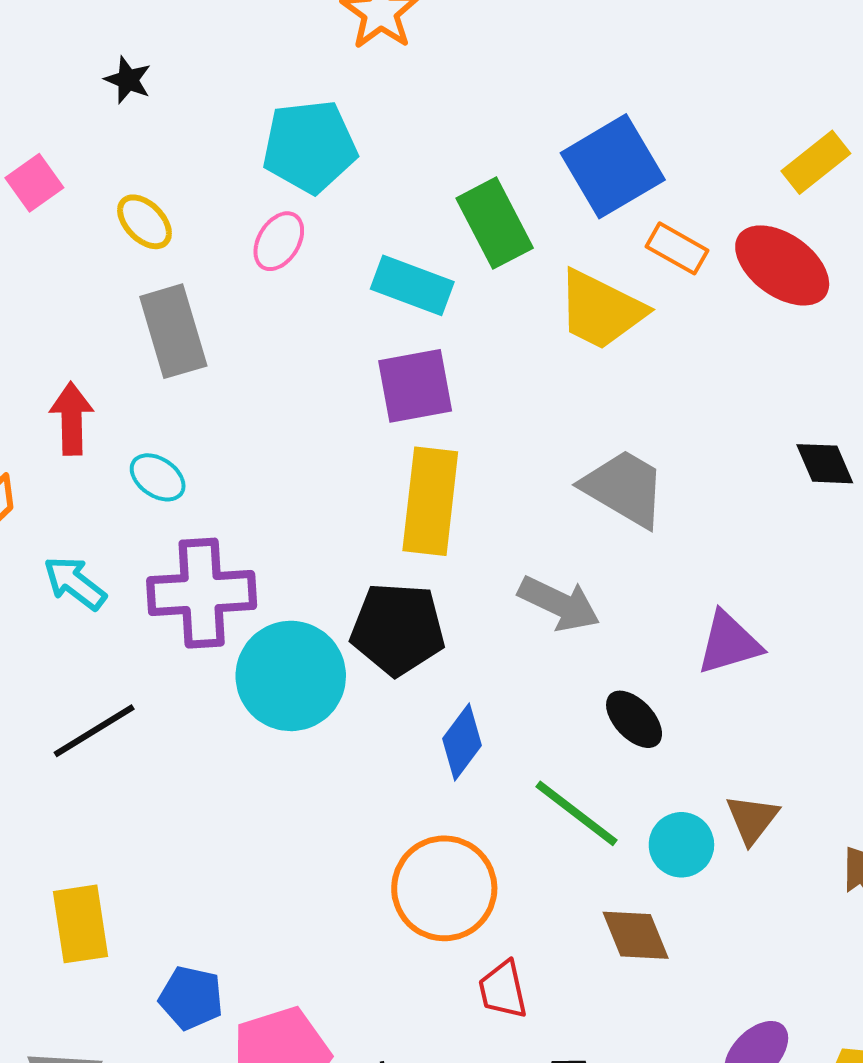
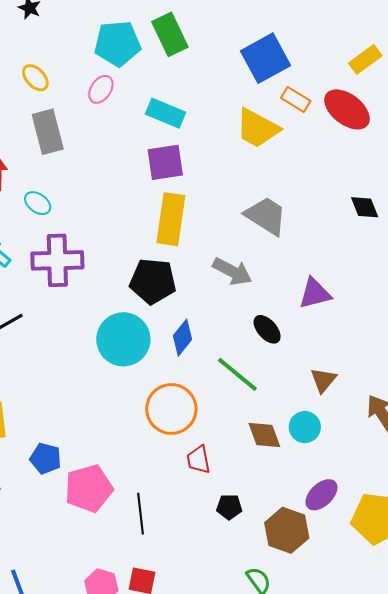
green rectangle: (495, 223) -> (170, 34), moved
cyan circle: (291, 676) -> (123, 339), moved
cyan circle: (681, 845) -> (305, 427), moved

